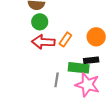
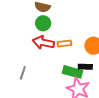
orange rectangle: (65, 39) -> (64, 44), turned 40
gray line: (57, 80) -> (23, 73), moved

